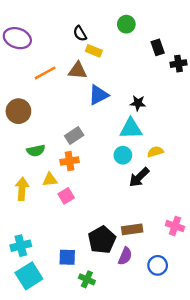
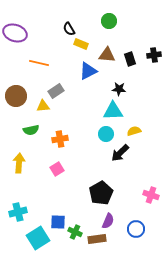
black rectangle: (158, 47) -> (130, 59), moved
brown triangle: (78, 71) -> (107, 55), moved
orange line: (45, 73) -> (39, 63), turned 42
blue triangle: (98, 95) -> (88, 71), moved
gray rectangle: (74, 136) -> (56, 91), moved
yellow triangle: (50, 180) -> (43, 106), moved
brown rectangle: (132, 229) -> (97, 239), moved
black pentagon: (102, 240) -> (101, 193), moved
cyan square: (29, 276) -> (38, 238), moved
green cross: (87, 279) -> (75, 232), moved

